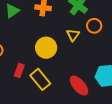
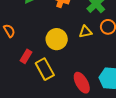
yellow triangle: (73, 35) -> (85, 32), turned 32

